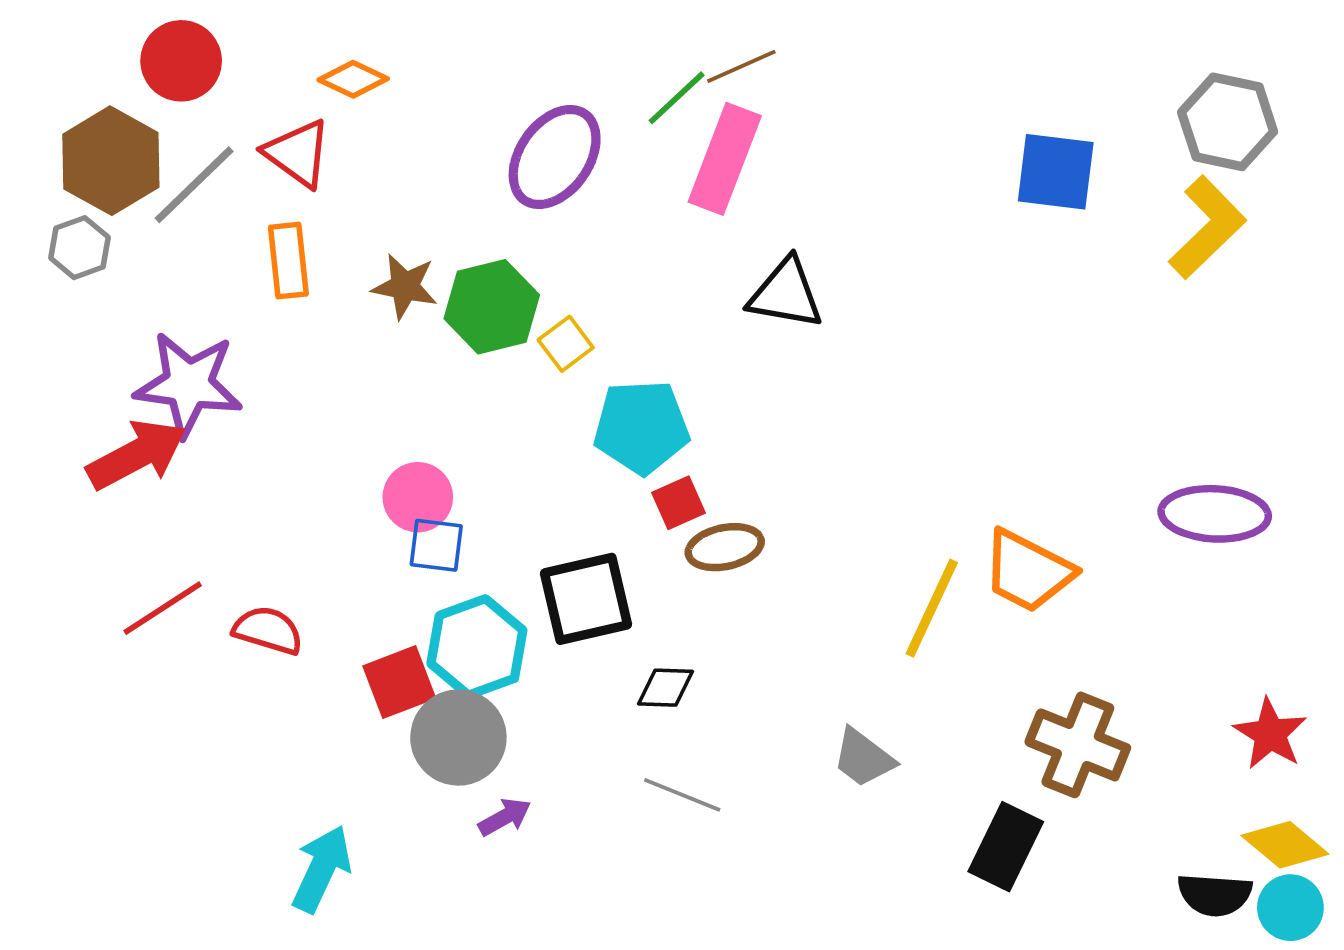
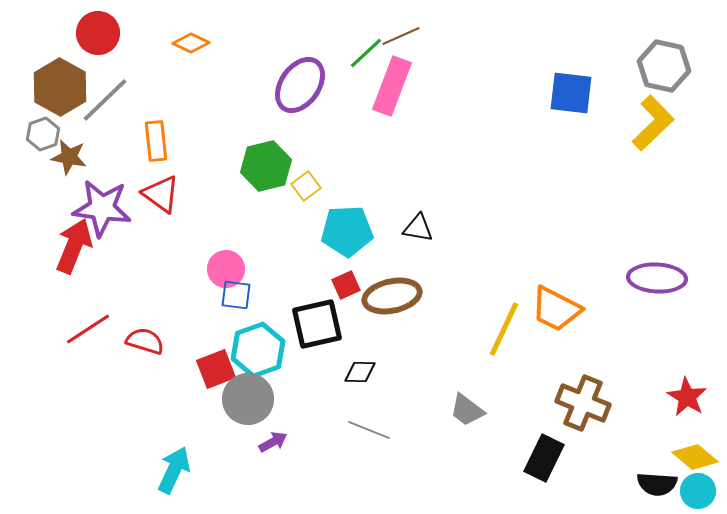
red triangle: (298, 153) -> (161, 194), moved
brown star: (405, 286) -> (69, 157), moved
black triangle: (786, 294) -> (418, 228), moved, size x0.7
red arrow: (137, 455) -> (74, 246), turned -40
red square: (678, 503) -> (346, 285), moved
brown ellipse: (725, 547) -> (392, 296), size x1.4

